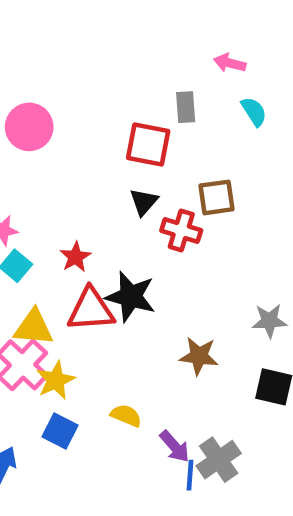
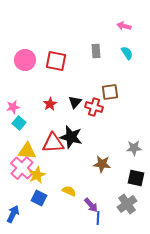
pink arrow: (230, 63) -> (124, 26), moved
red square: (148, 145) -> (56, 61), moved
black triangle: (144, 202) -> (75, 102), moved
red star: (75, 257) -> (50, 104), moved
gray cross: (219, 460) -> (127, 204), moved

